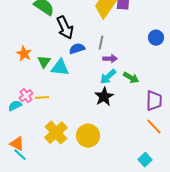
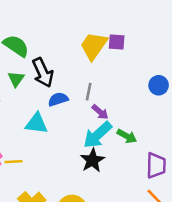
purple arrow: (110, 59) -> (100, 112), turned 40
green triangle: (44, 62) -> (16, 79), moved
cyan arrow: (108, 77) -> (98, 135), size x1.4

